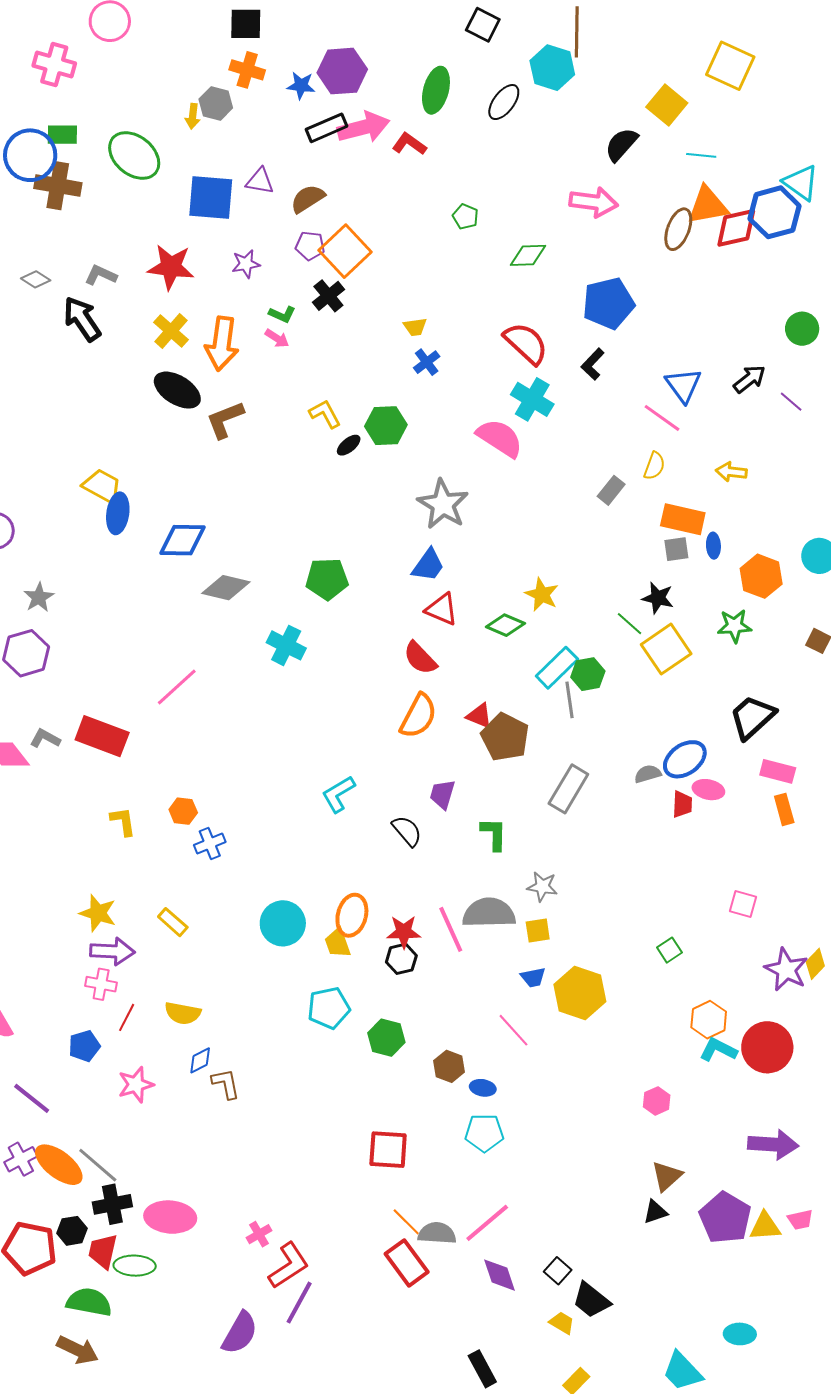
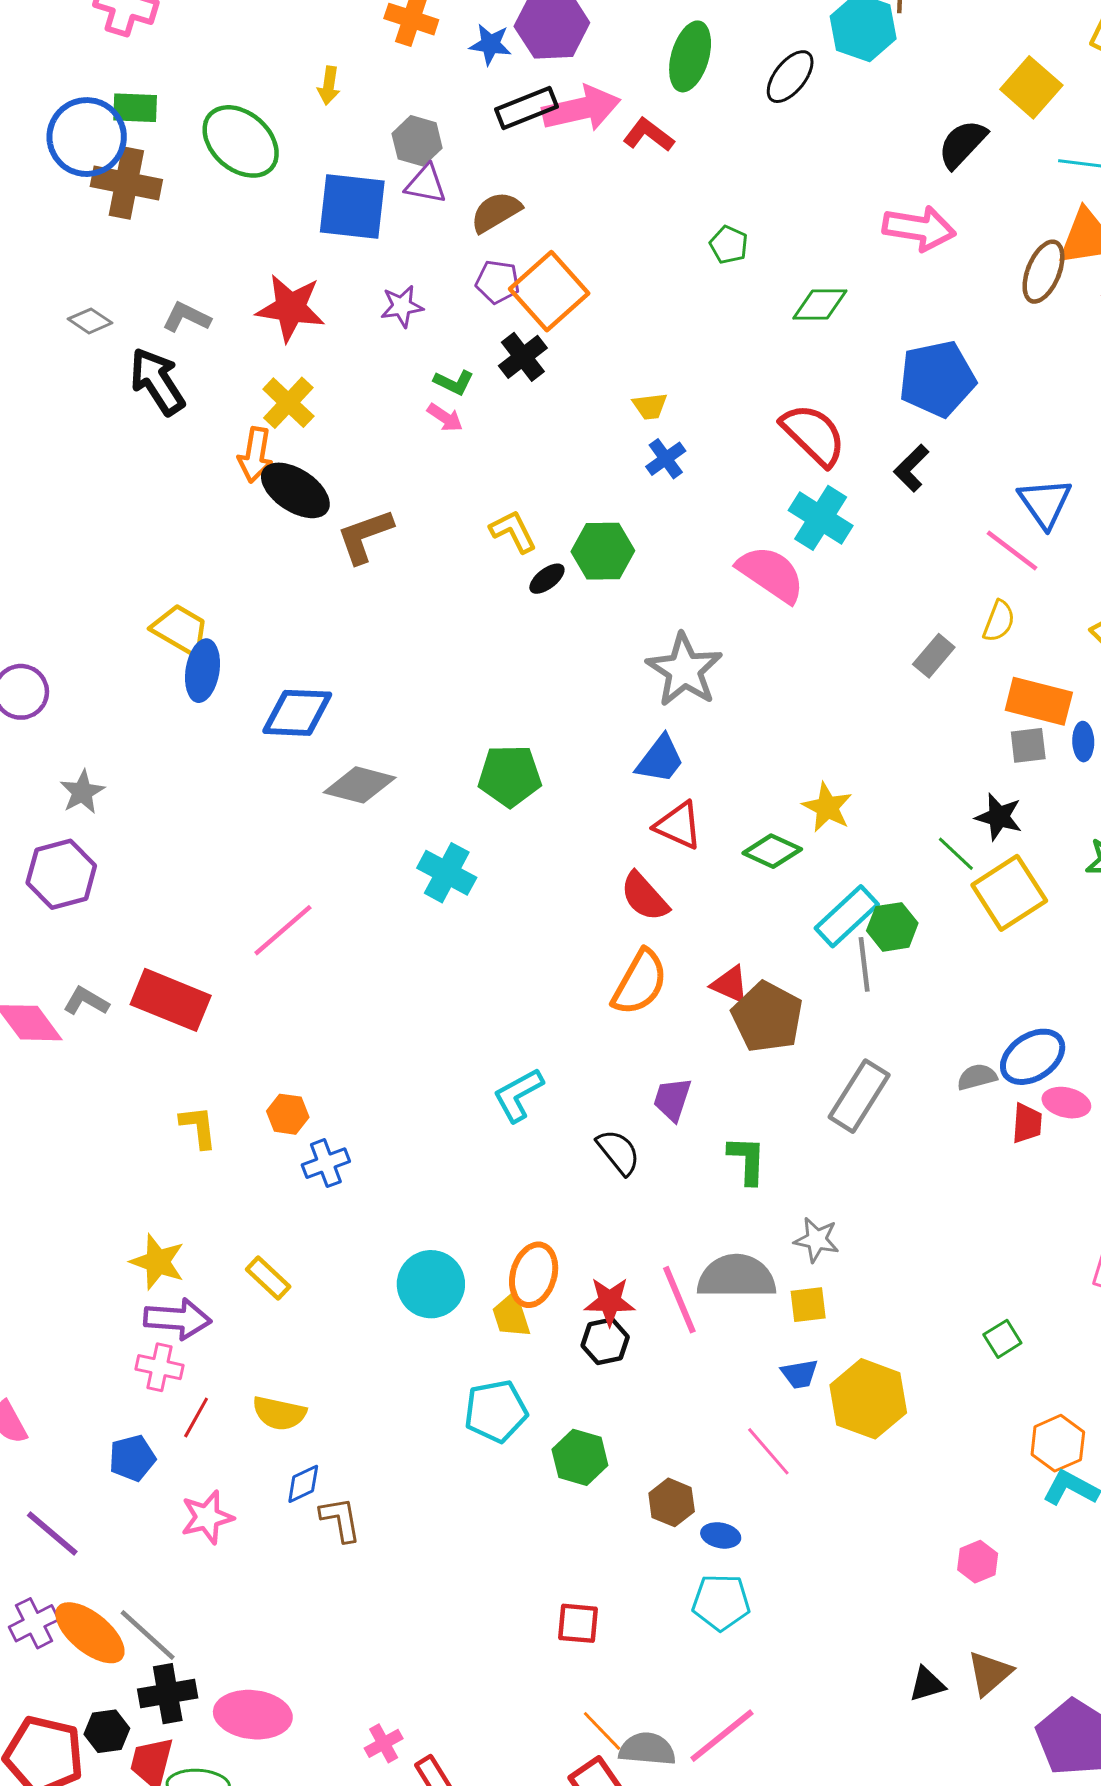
gray hexagon: (216, 103) -> (417, 141), moved
orange arrow: (222, 344) -> (255, 455), moved, size x0.7
red square: (388, 1150) -> (578, 1623), size x0.7
black triangle: (655, 1212) -> (927, 1684), moved

